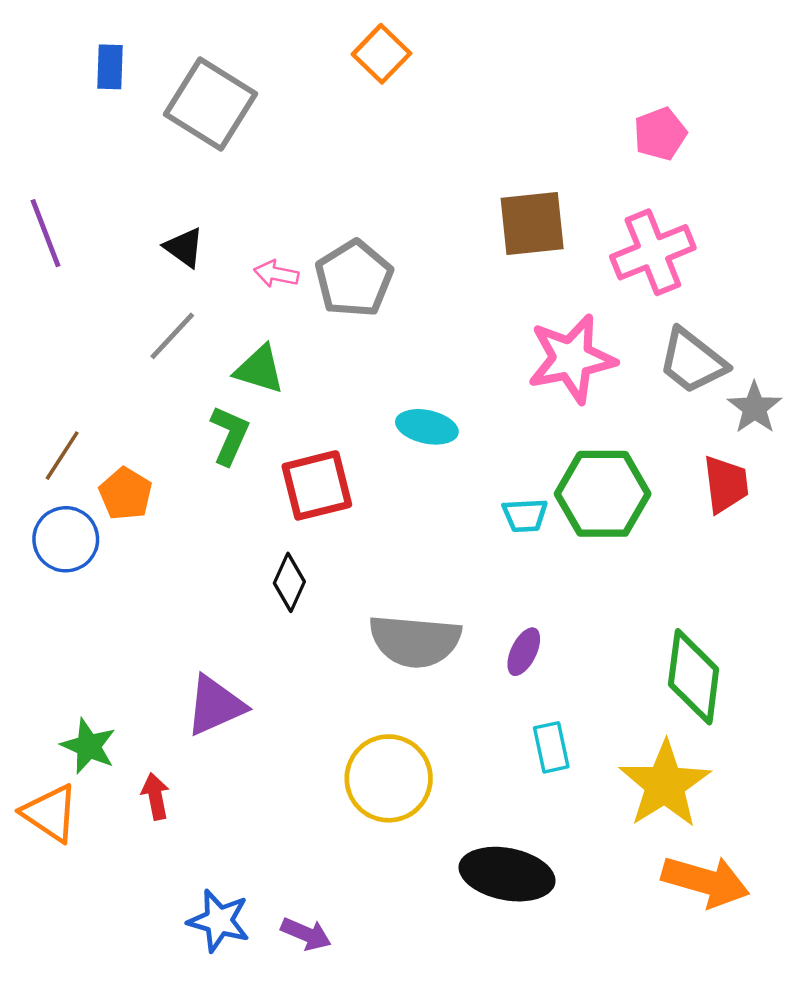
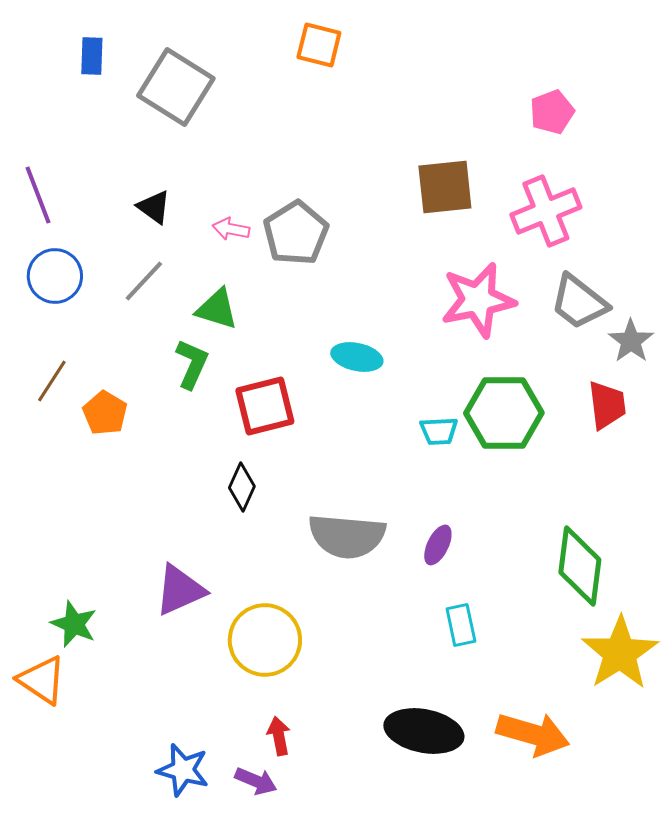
orange square: (381, 54) -> (319, 45), turned -30
blue circle: (66, 539) -> (55, 276), moved
yellow circle: (389, 778) -> (265, 640), moved
yellow star: (665, 784) -> (620, 653), moved
red arrow: (155, 796) -> (279, 736), moved
orange arrow: (706, 881) -> (533, 734), moved

